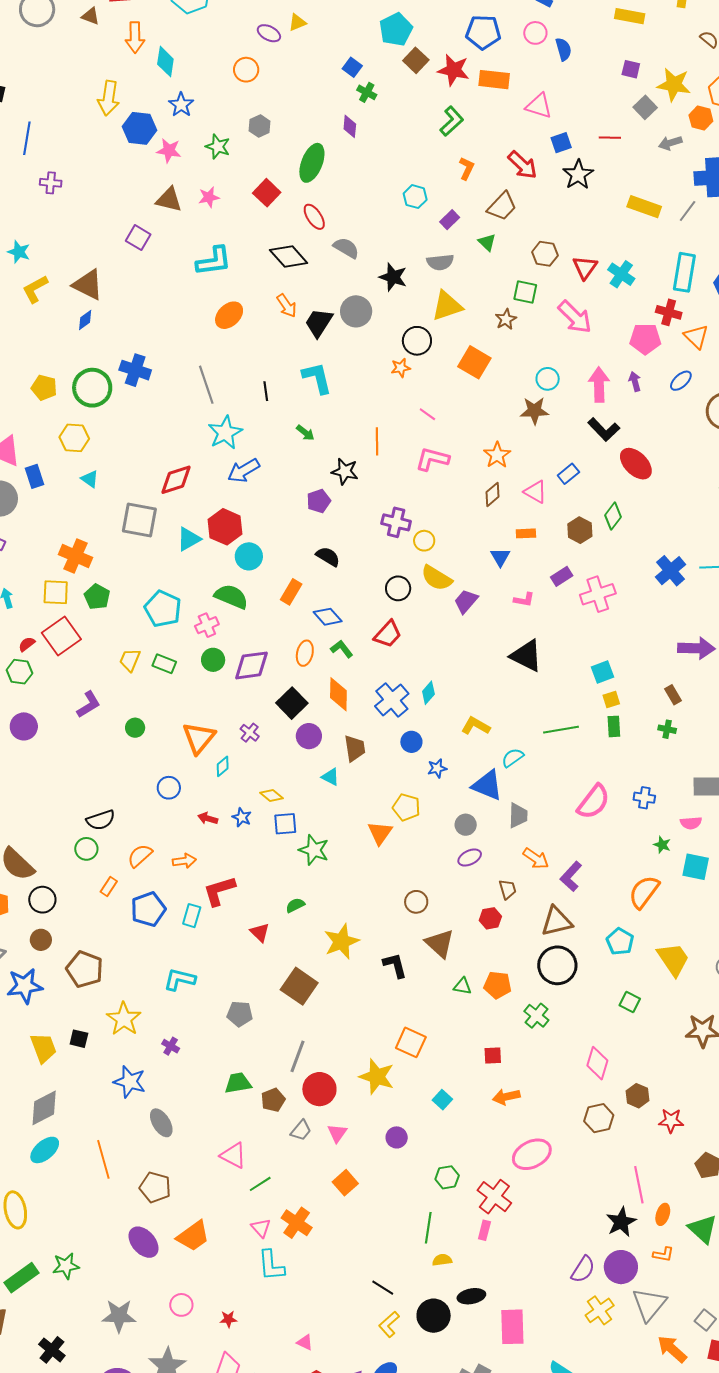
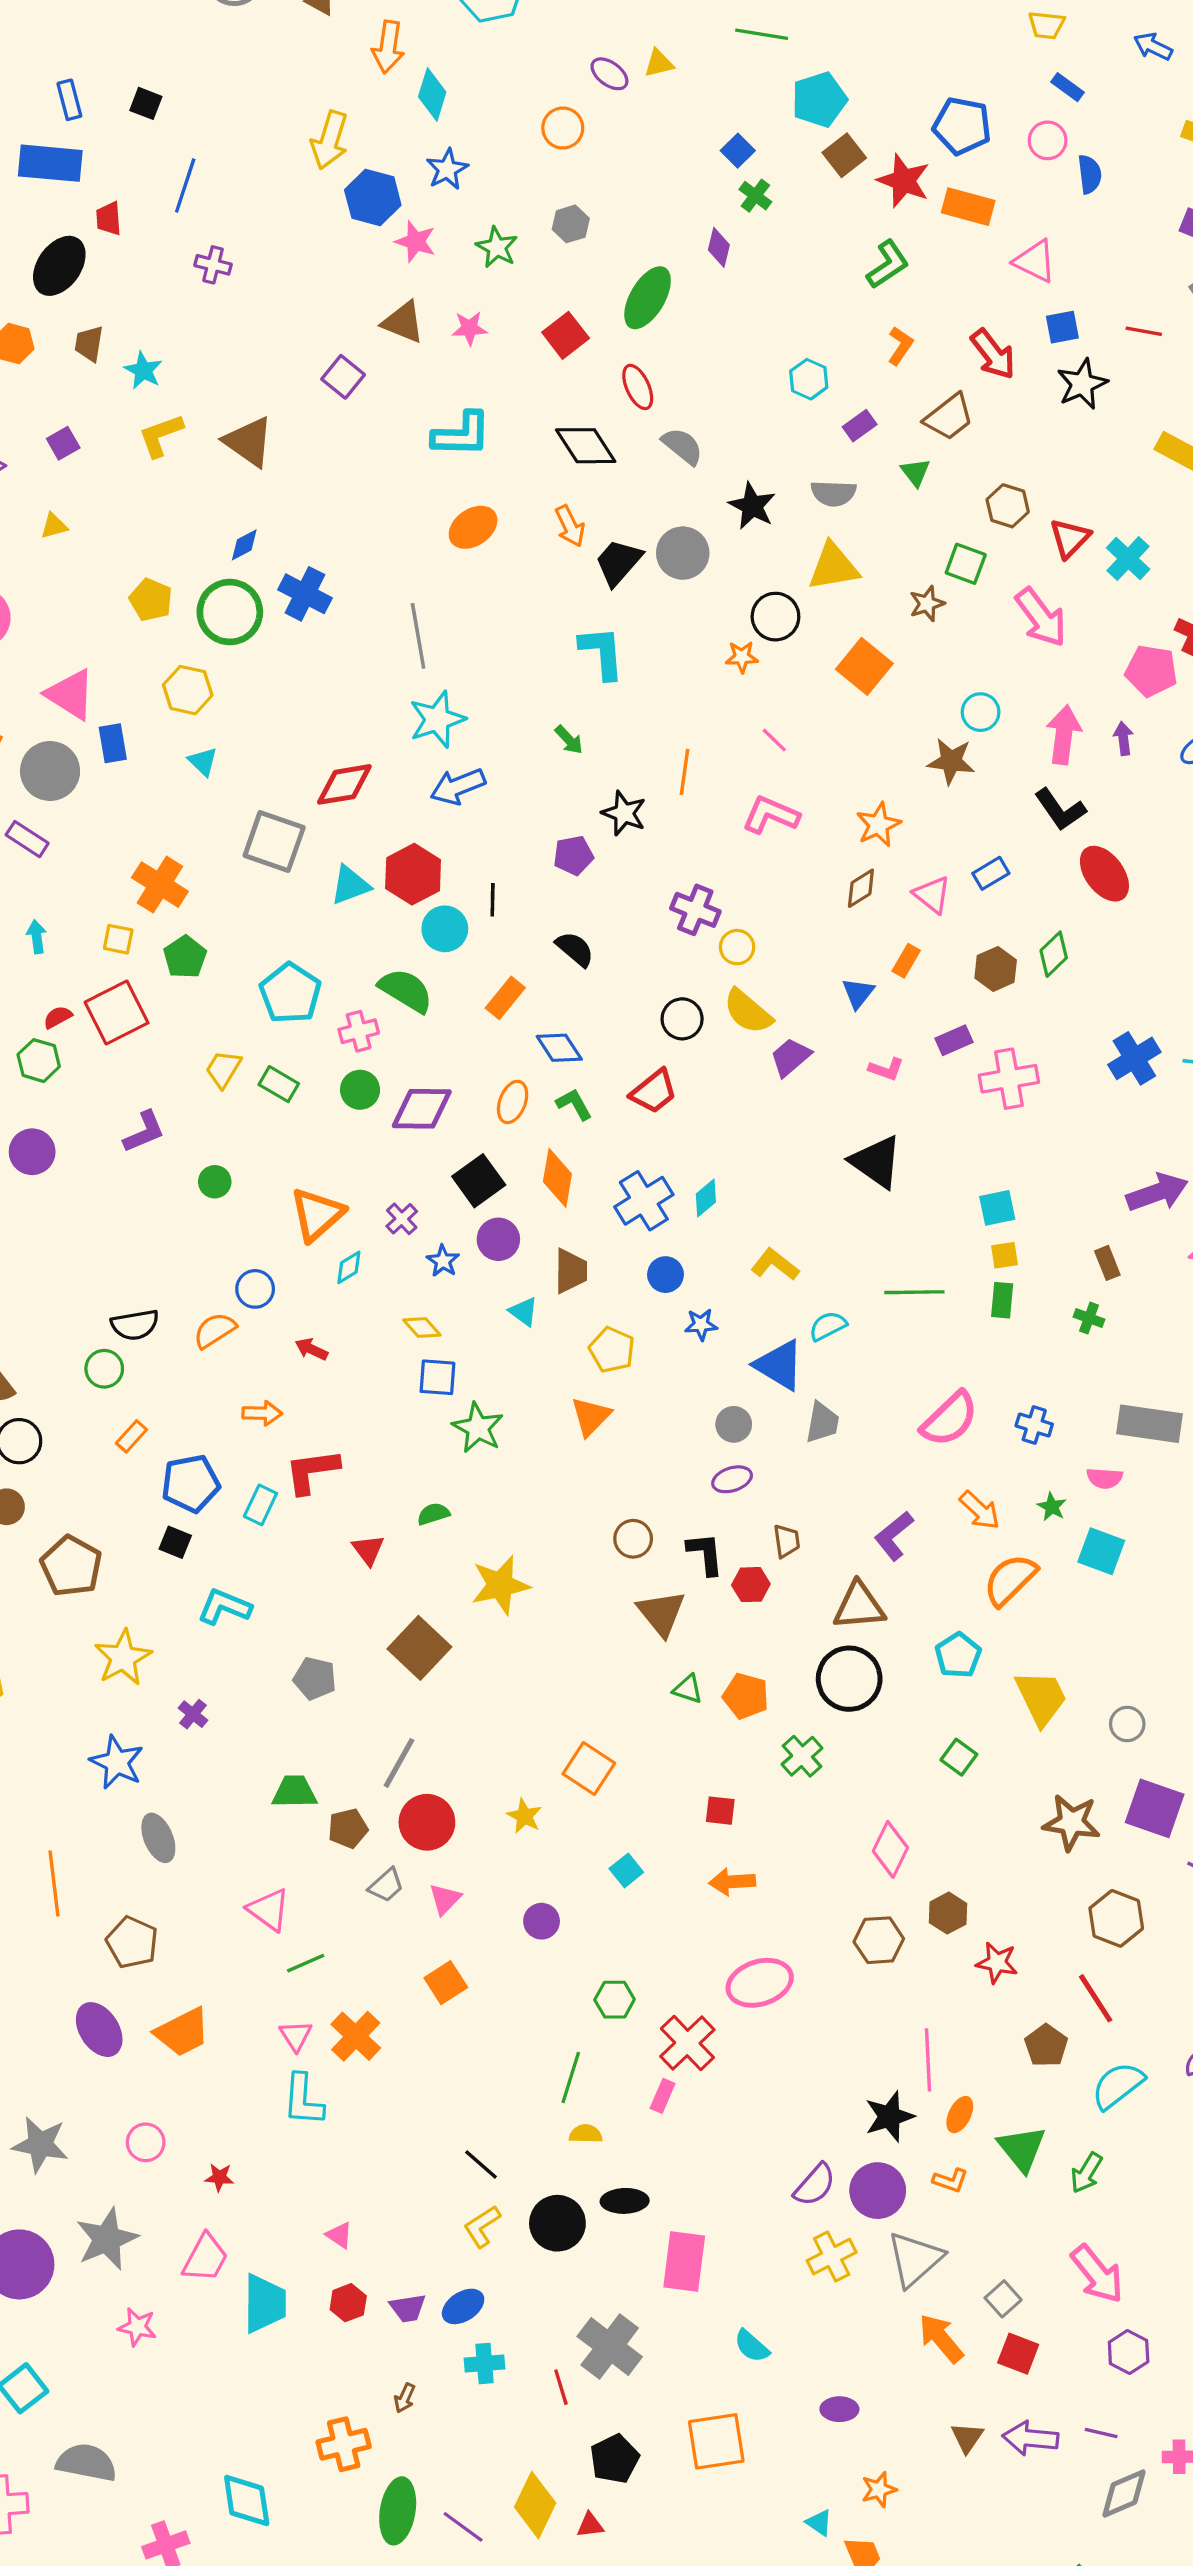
blue diamond: (85, 320) -> (244, 545), moved
black line: (266, 391) -> (493, 900), moved
orange rectangle: (526, 533) -> (906, 961), turned -66
yellow square: (56, 592) -> (118, 939), size x0.7
purple arrow: (696, 648) -> (1157, 1192), turned -30
yellow pentagon: (406, 807) -> (612, 1350), moved
blue star: (242, 817) -> (443, 1261), moved
orange semicircle: (140, 856) -> (215, 1330), moved
orange arrow: (536, 858) -> (980, 1510), moved
black L-shape: (395, 965) -> (705, 1554), moved
black square: (79, 1039) -> (175, 1542), moved
yellow star: (377, 1077) -> (524, 1816), size x0.6

